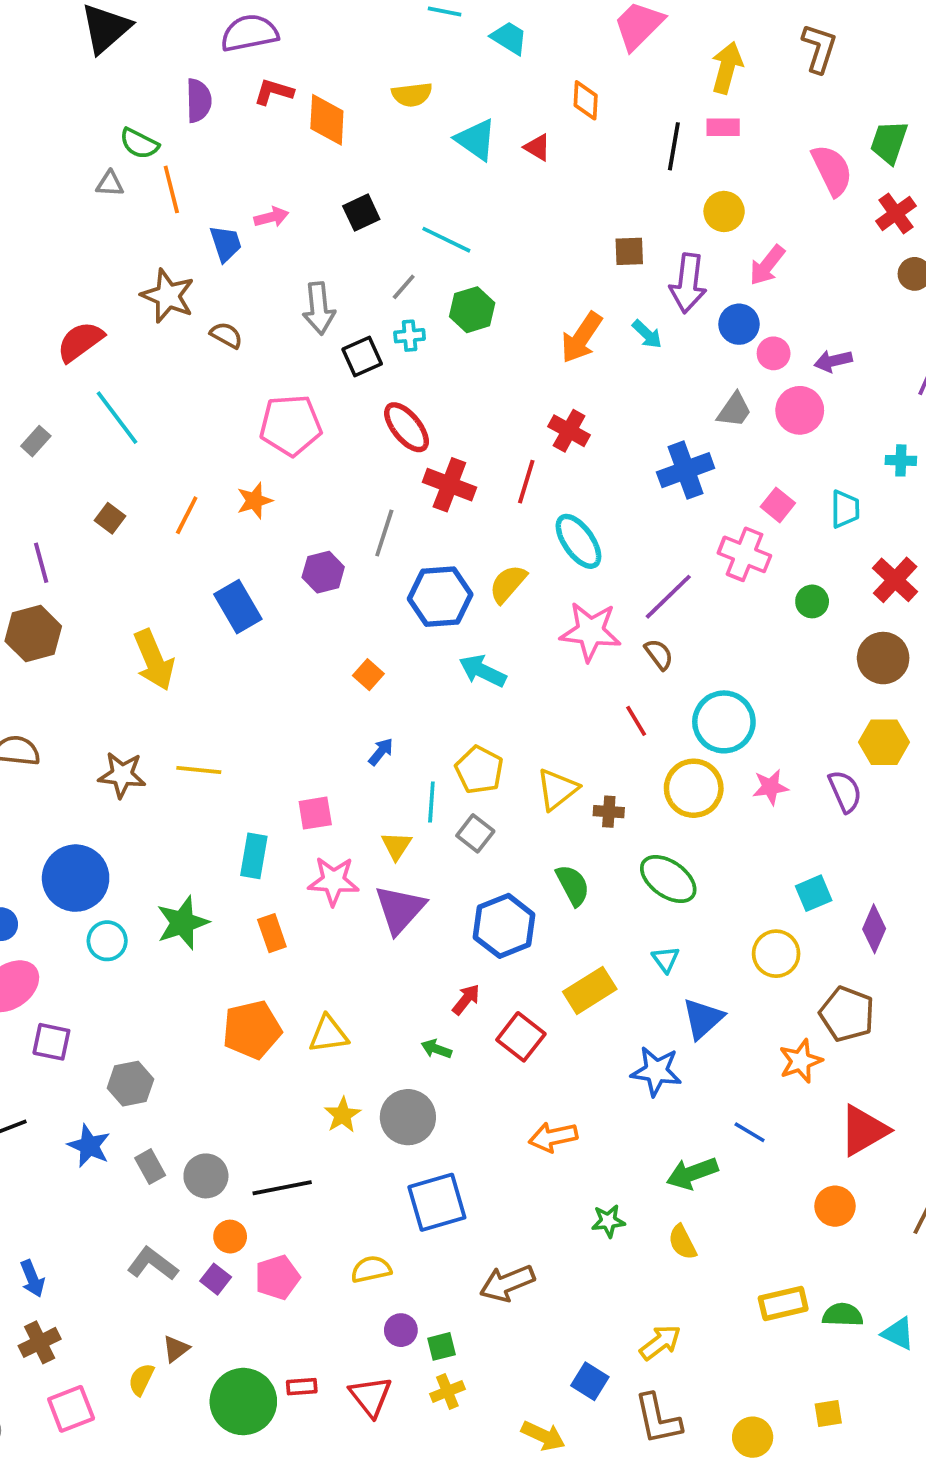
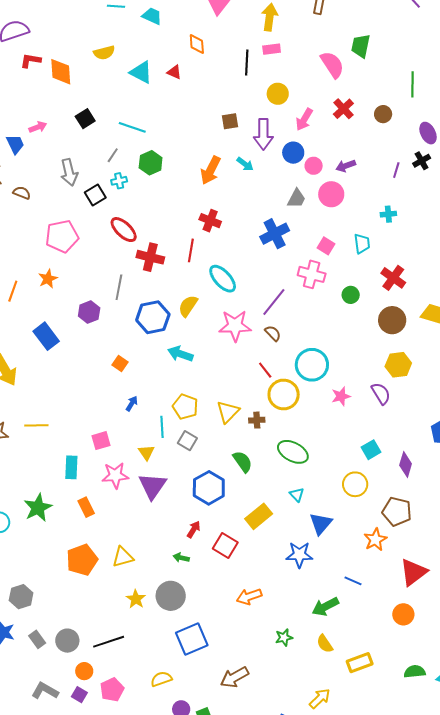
red cross: (896, 213) -> (343, 109), moved
yellow circle: (694, 788) -> (284, 394), moved
yellow rectangle: (783, 1304) -> (360, 663), moved

